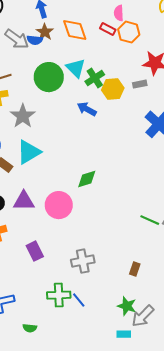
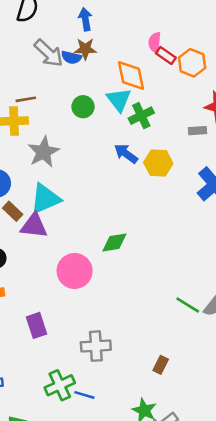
pink semicircle: (119, 13) -> (155, 42), moved
orange diamond: (75, 30) -> (131, 75), moved
brown star: (45, 32) -> (85, 49), turned 30
green circle: (49, 77) -> (83, 107), size x0.6
yellow hexagon: (113, 89) -> (158, 163), moved
purple triangle: (24, 201) -> (34, 226), moved
green cross: (59, 295) -> (60, 385), turned -30
blue line: (79, 300) -> (84, 395), turned -42

